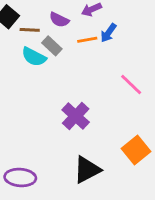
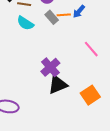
gray rectangle: (52, 46) -> (52, 17), moved
black triangle: (87, 170) -> (58, 85), moved

